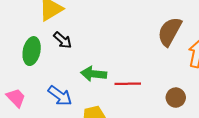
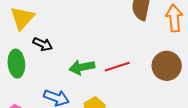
brown circle: (176, 98) -> (167, 66), size x1.5

